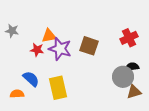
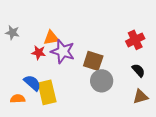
brown square: (89, 46) -> (93, 61), moved
black semicircle: (132, 67) -> (138, 70), turned 56
gray circle: (123, 77) -> (102, 81), moved
yellow rectangle: (58, 88) -> (47, 92), moved

